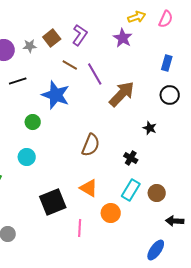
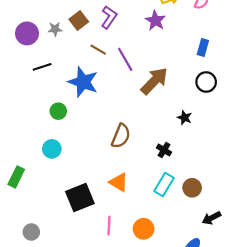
orange circle: (111, 213) -> (144, 229), moved
black arrow: (175, 221) -> (212, 218), turned -30

